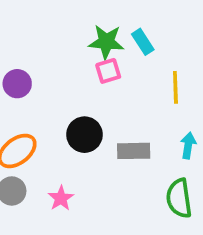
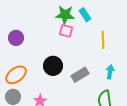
pink square: (108, 71) -> (66, 31), turned 32
gray rectangle: (134, 151) -> (80, 75), turned -30

